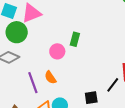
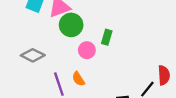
green circle: (17, 32) -> (71, 25), moved

